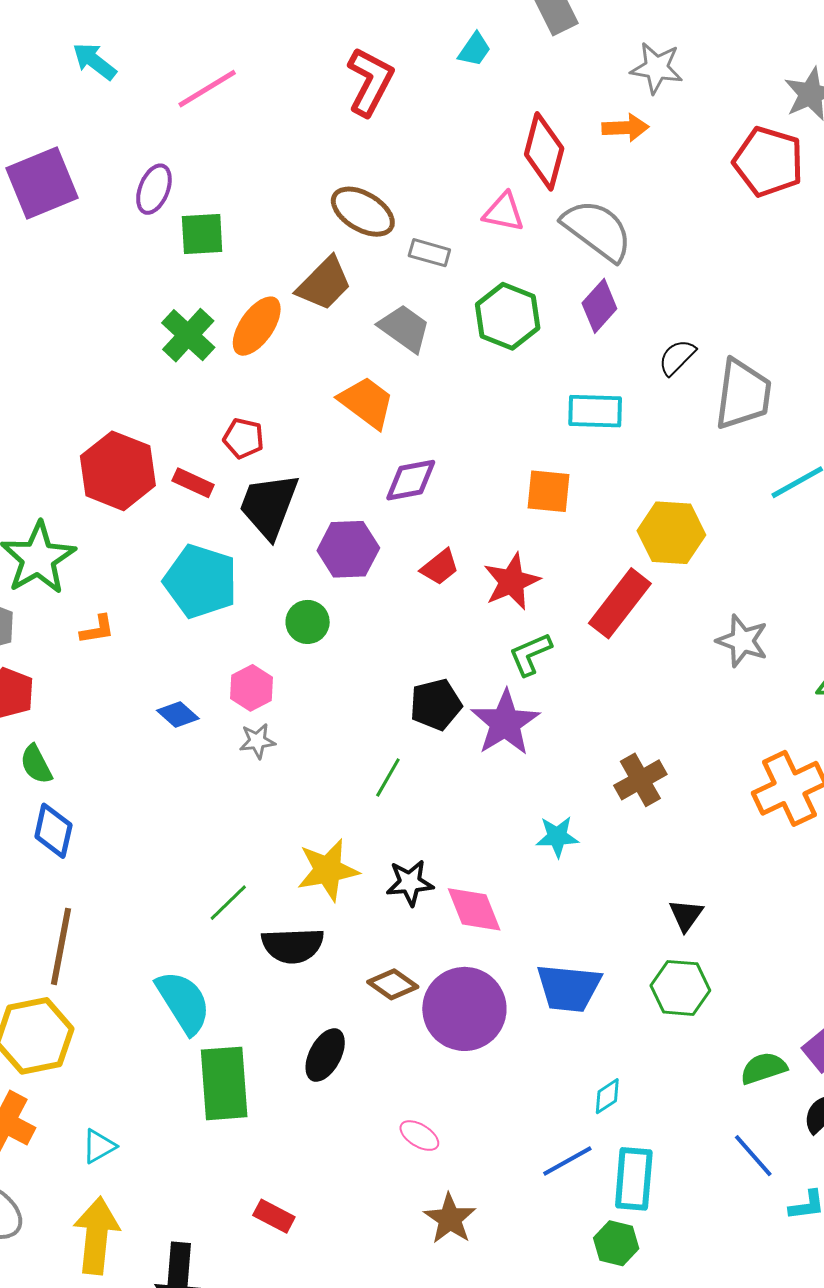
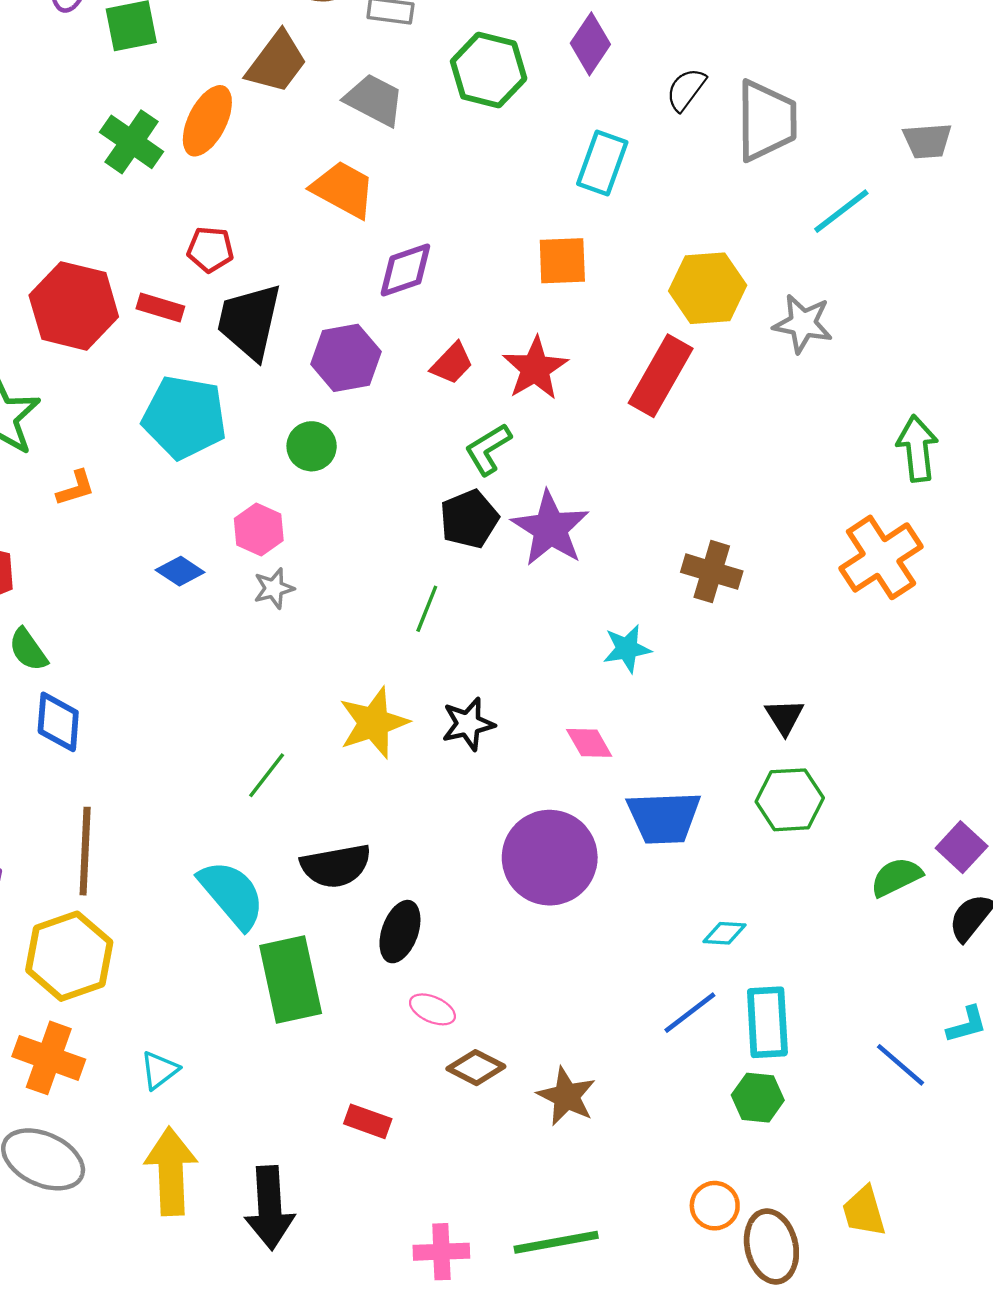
cyan rectangle: (595, 411) -> (602, 163), turned -64
gray star: (742, 641) -> (803, 324), moved
green L-shape: (530, 654) -> (488, 449), moved
brown cross: (640, 780) -> (712, 572), turned -36
pink diamond: (474, 909) -> (589, 743), moved, size x0.7
black semicircle: (293, 945) -> (336, 866), moved
brown diamond: (393, 984) -> (476, 1068), moved
cyan diamond: (607, 1096) -> (724, 933), turned 45
pink ellipse: (419, 1136) -> (432, 1009), moved
blue line: (753, 1156) -> (901, 1065), moved

